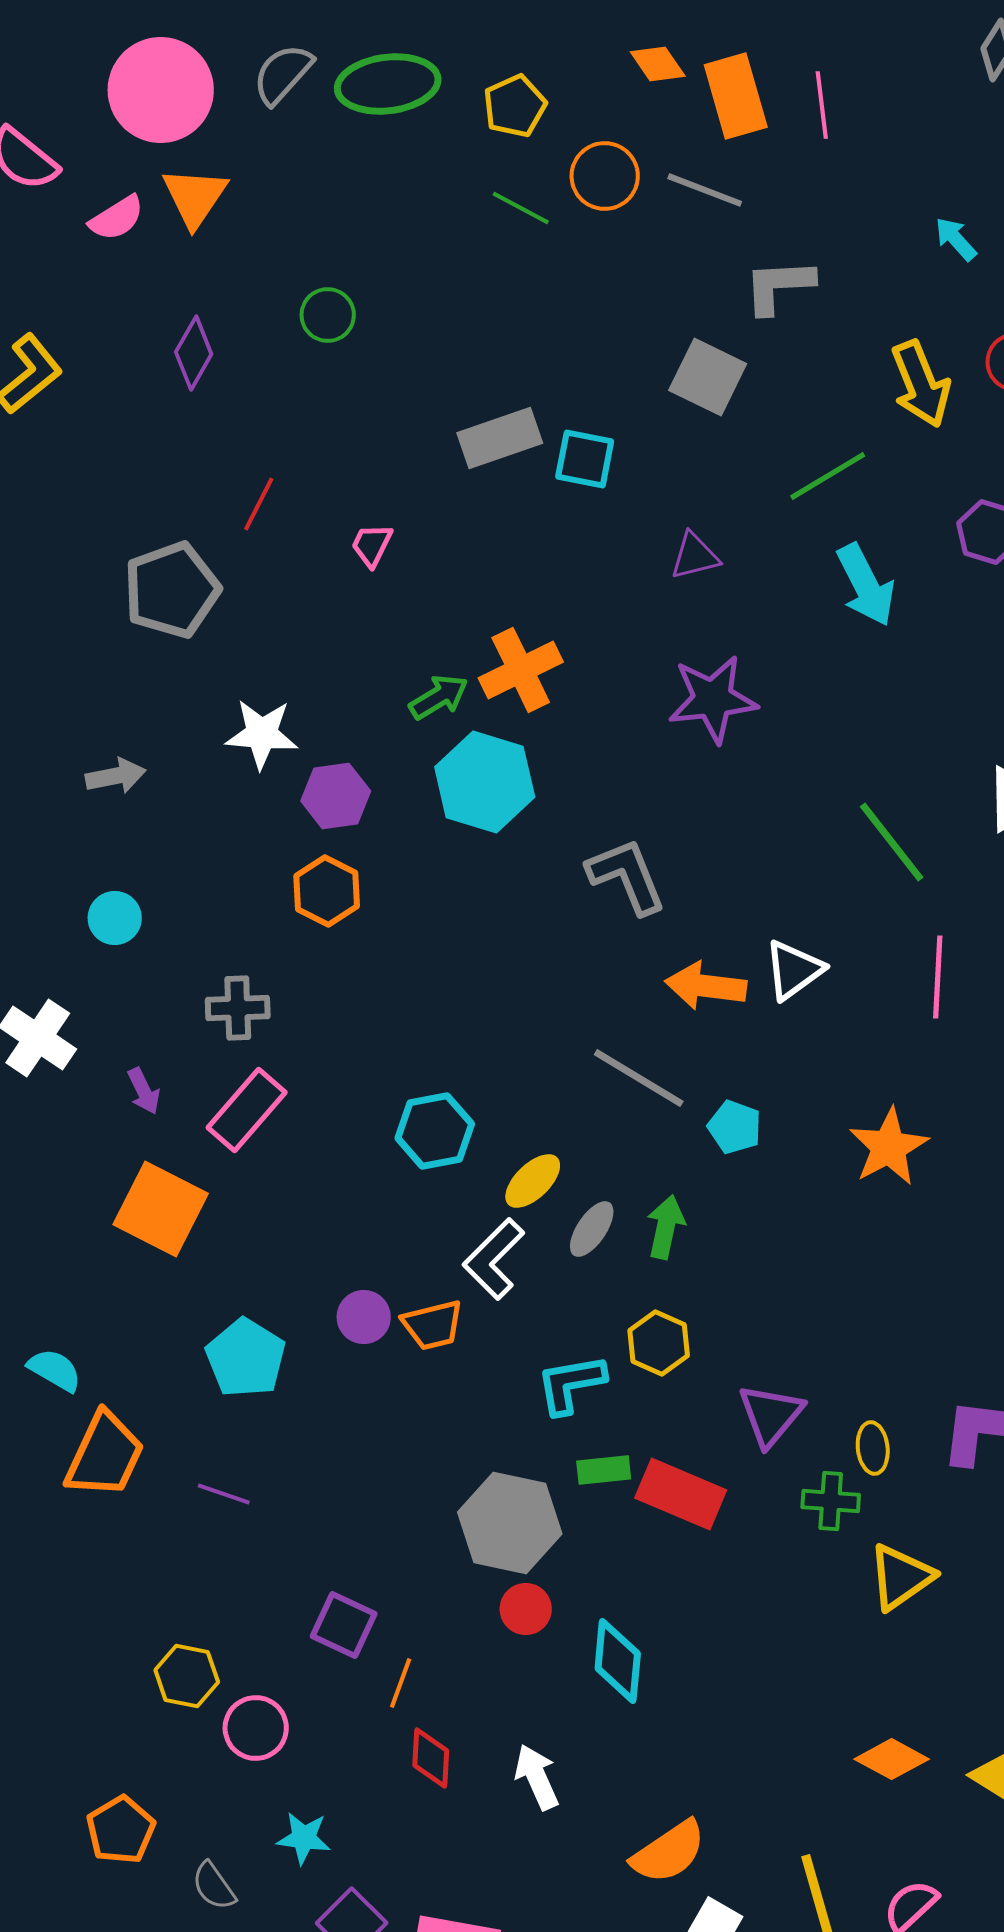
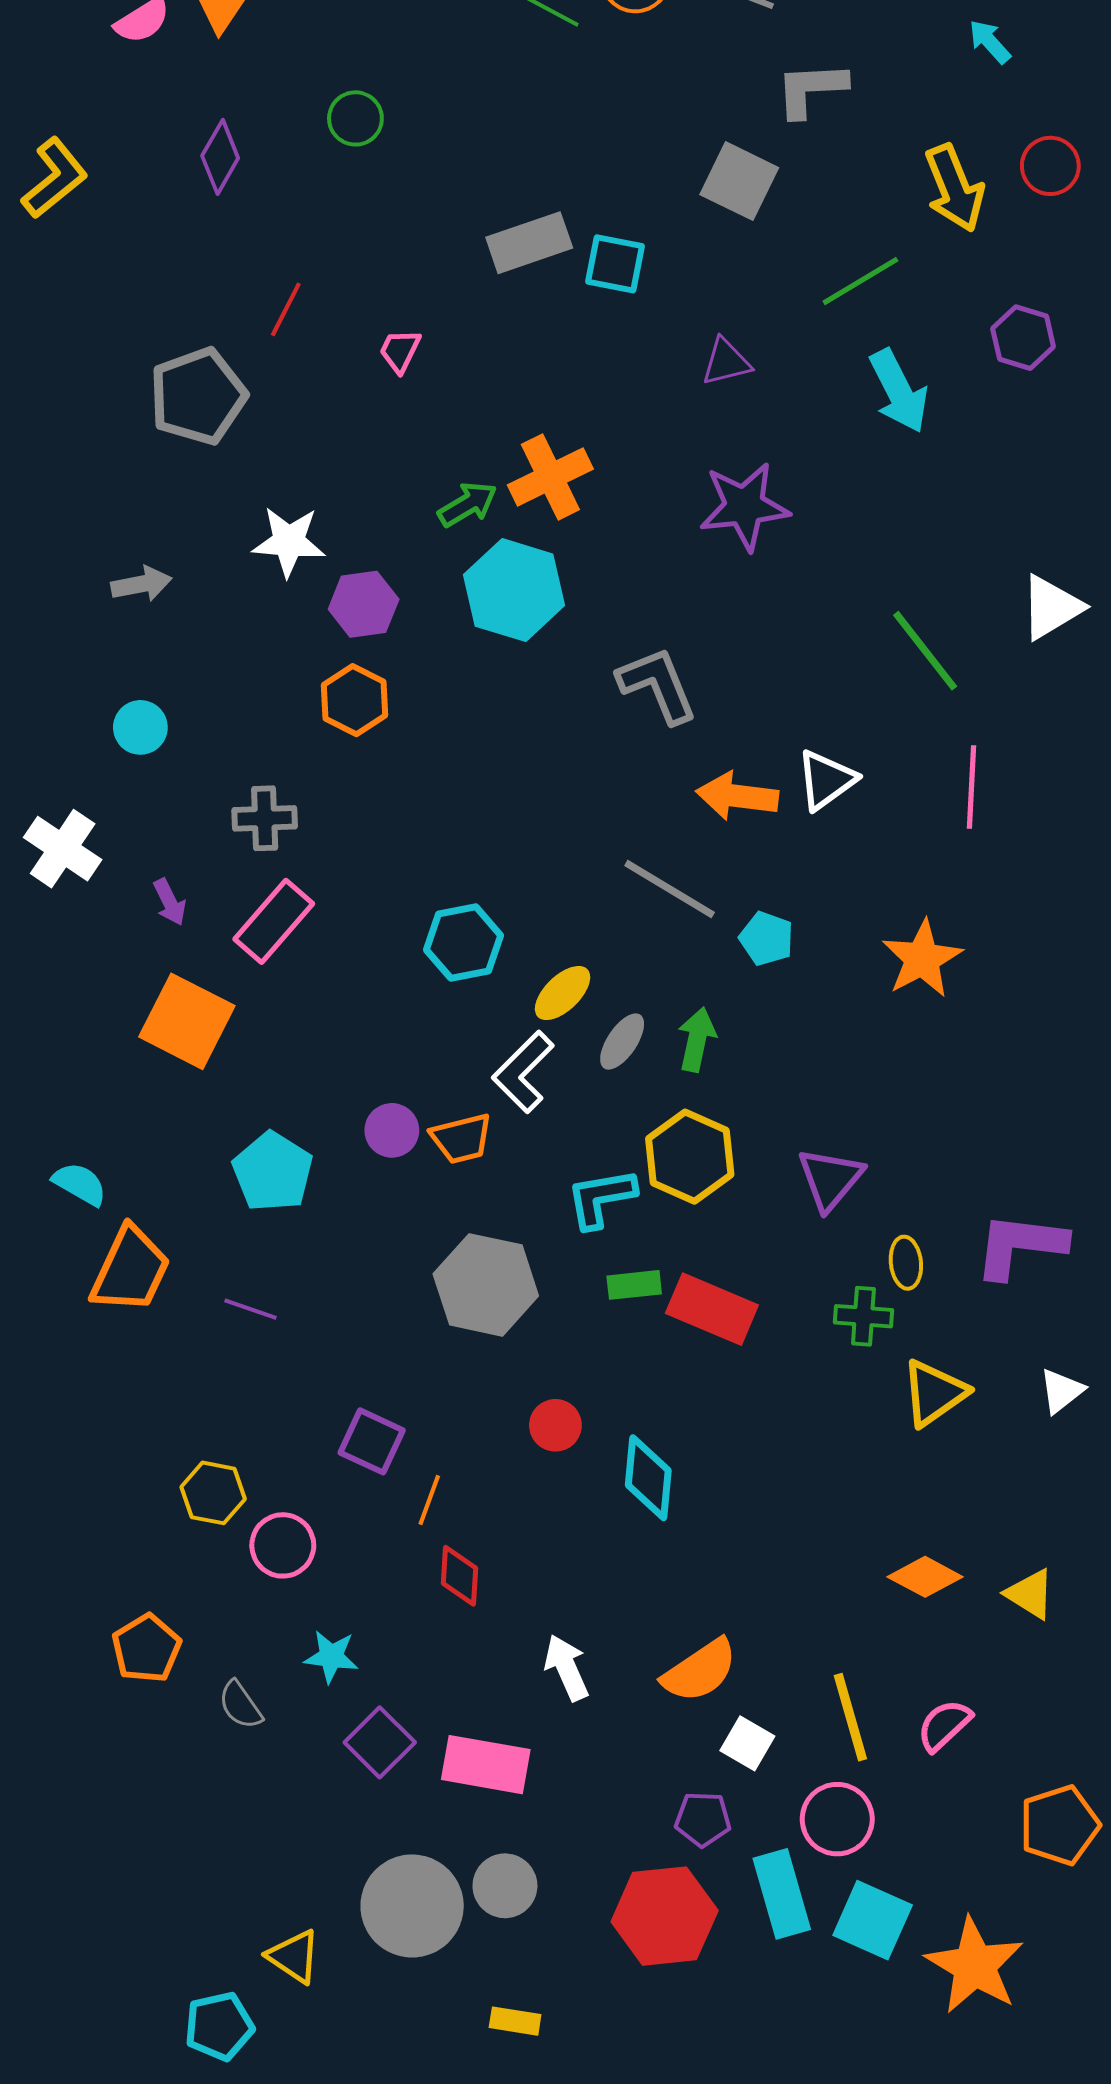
yellow hexagon: (659, 1343) -> (690, 1157), size x1.4
purple triangle: (771, 1415) -> (830, 1179), moved
gray hexagon: (510, 1523) -> (486, 1285), moved
white arrow: (537, 1777) -> (567, 1668), moved

